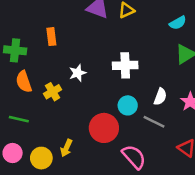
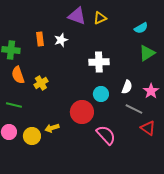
white star: (78, 73) -> (61, 40), moved
gray line: (154, 122) -> (134, 109), moved
yellow arrow: (66, 148) -> (52, 128), turned 48

